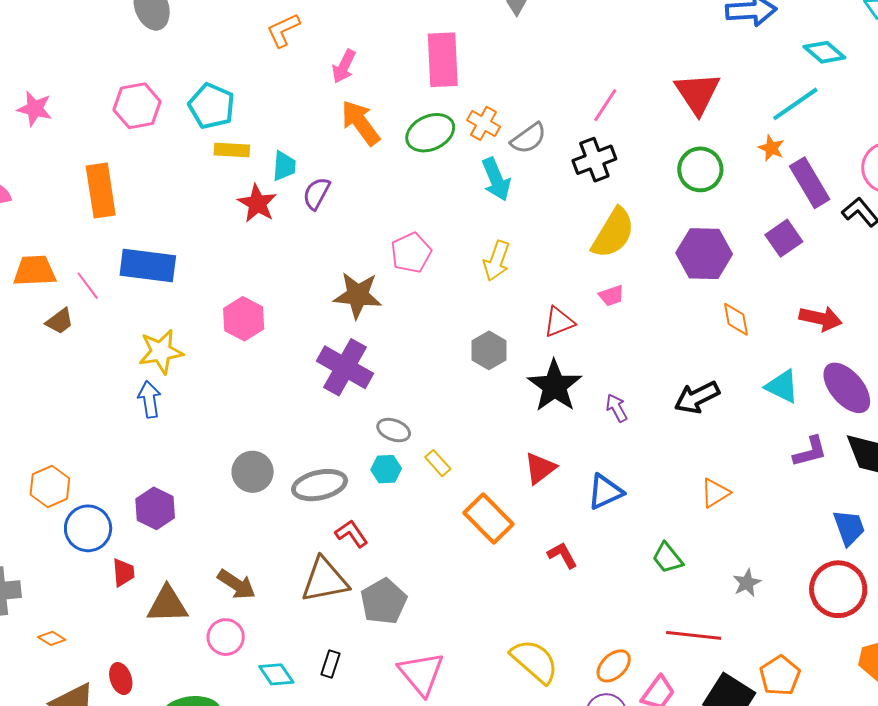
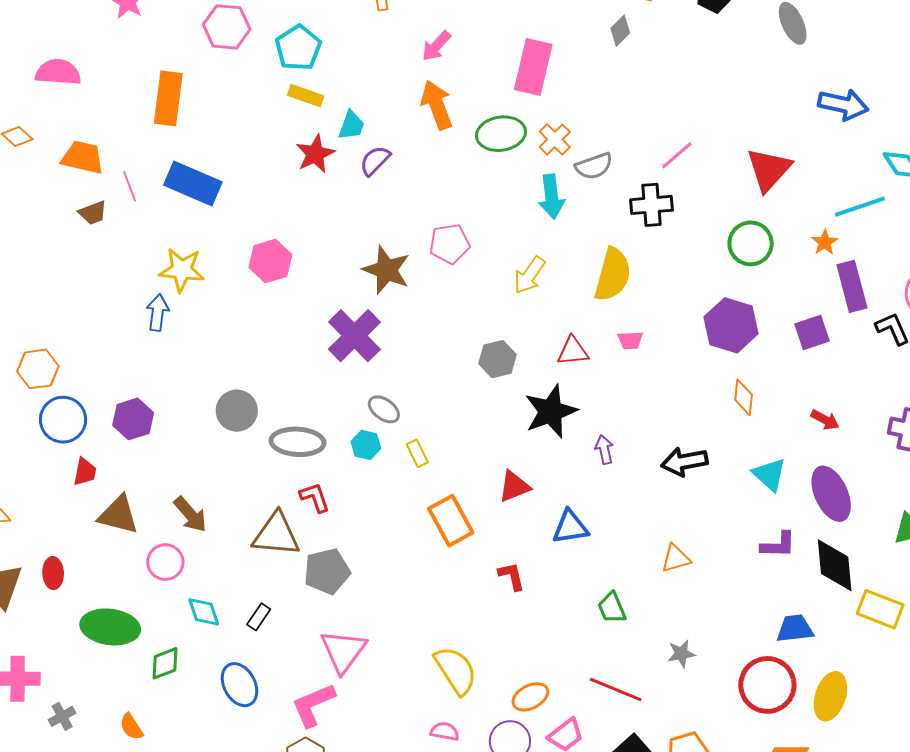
yellow semicircle: (613, 233) -> (613, 275), moved, turned -32
red arrow: (821, 318) -> (825, 420), size x0.7
blue trapezoid: (849, 528) -> (795, 629), turned -93

